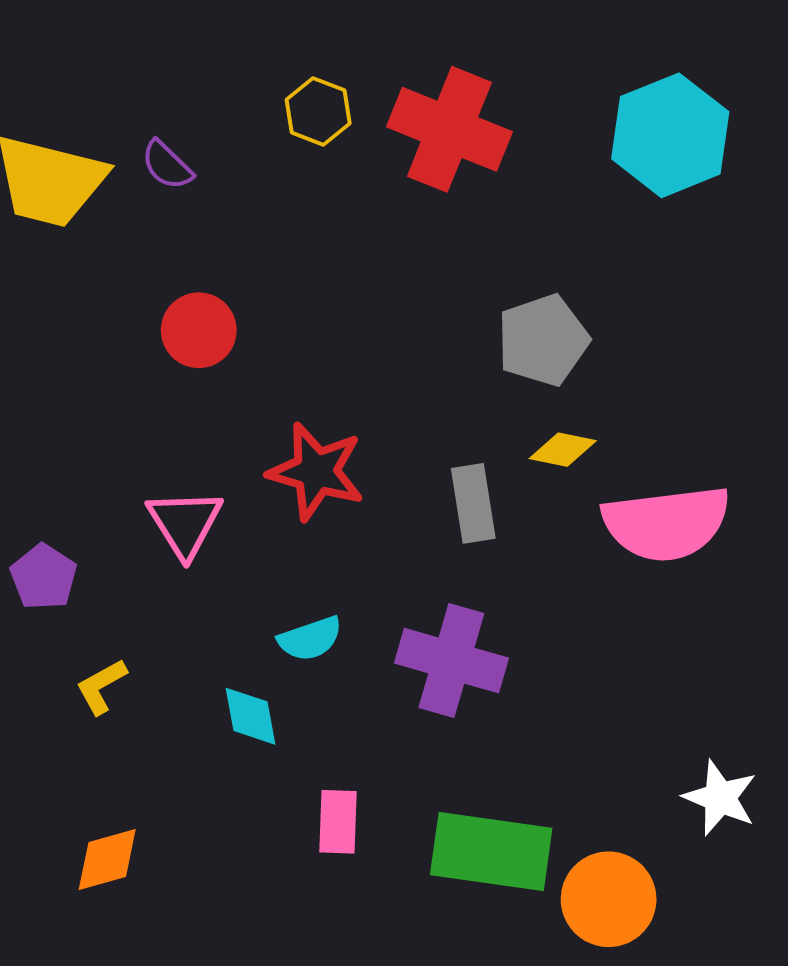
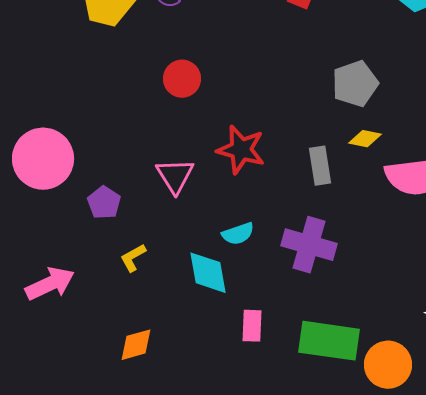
cyan diamond: (250, 716) -> (208, 273), size x1.4

